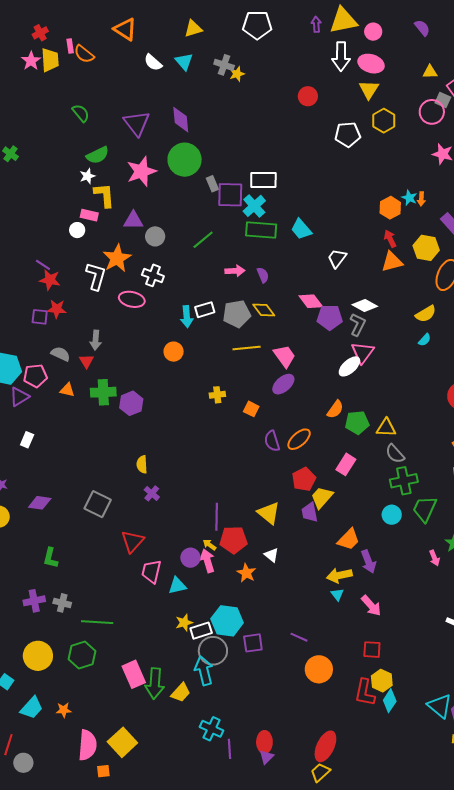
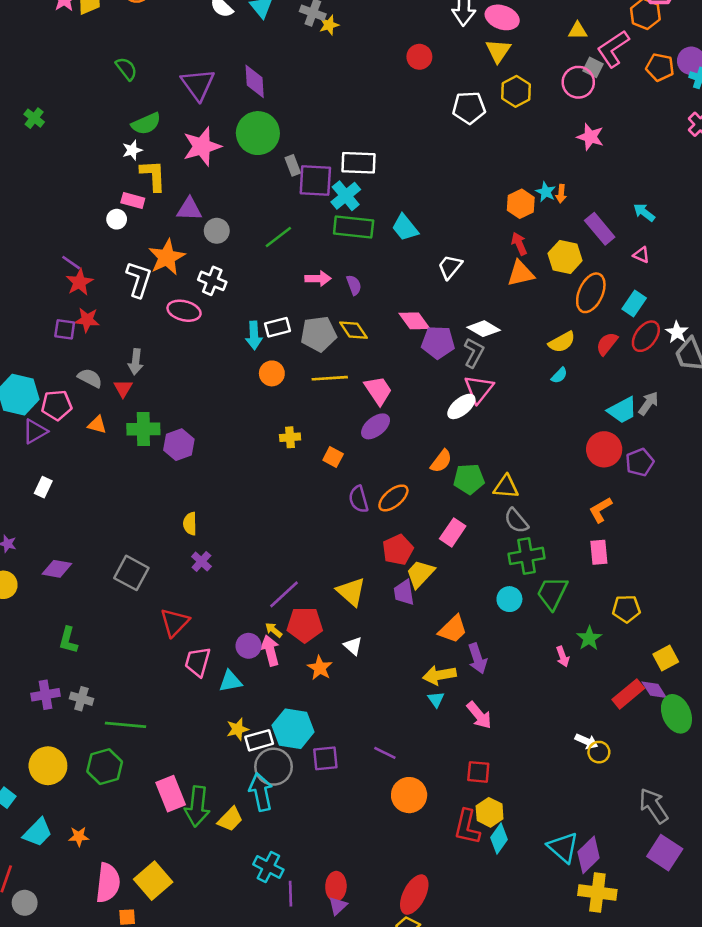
red star: (50, 280) -> (79, 282), turned 30
orange circle: (174, 352) -> (272, 373), moved
purple line: (217, 517) -> (284, 594), turned 44

